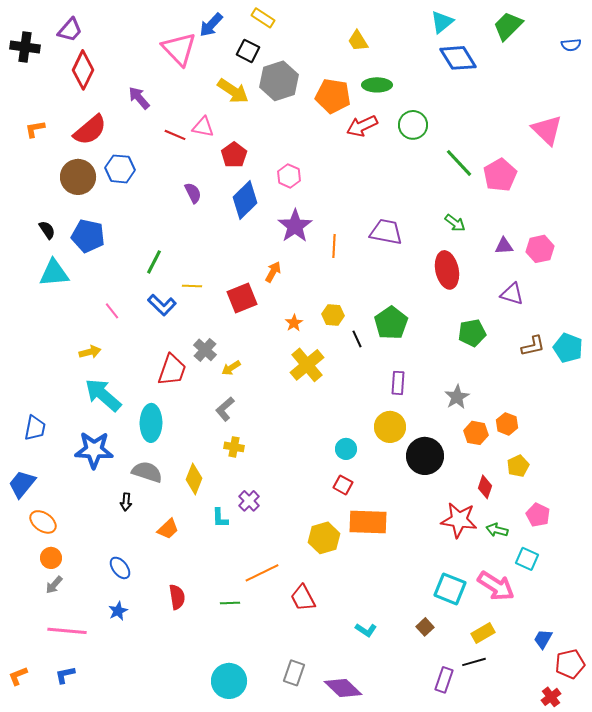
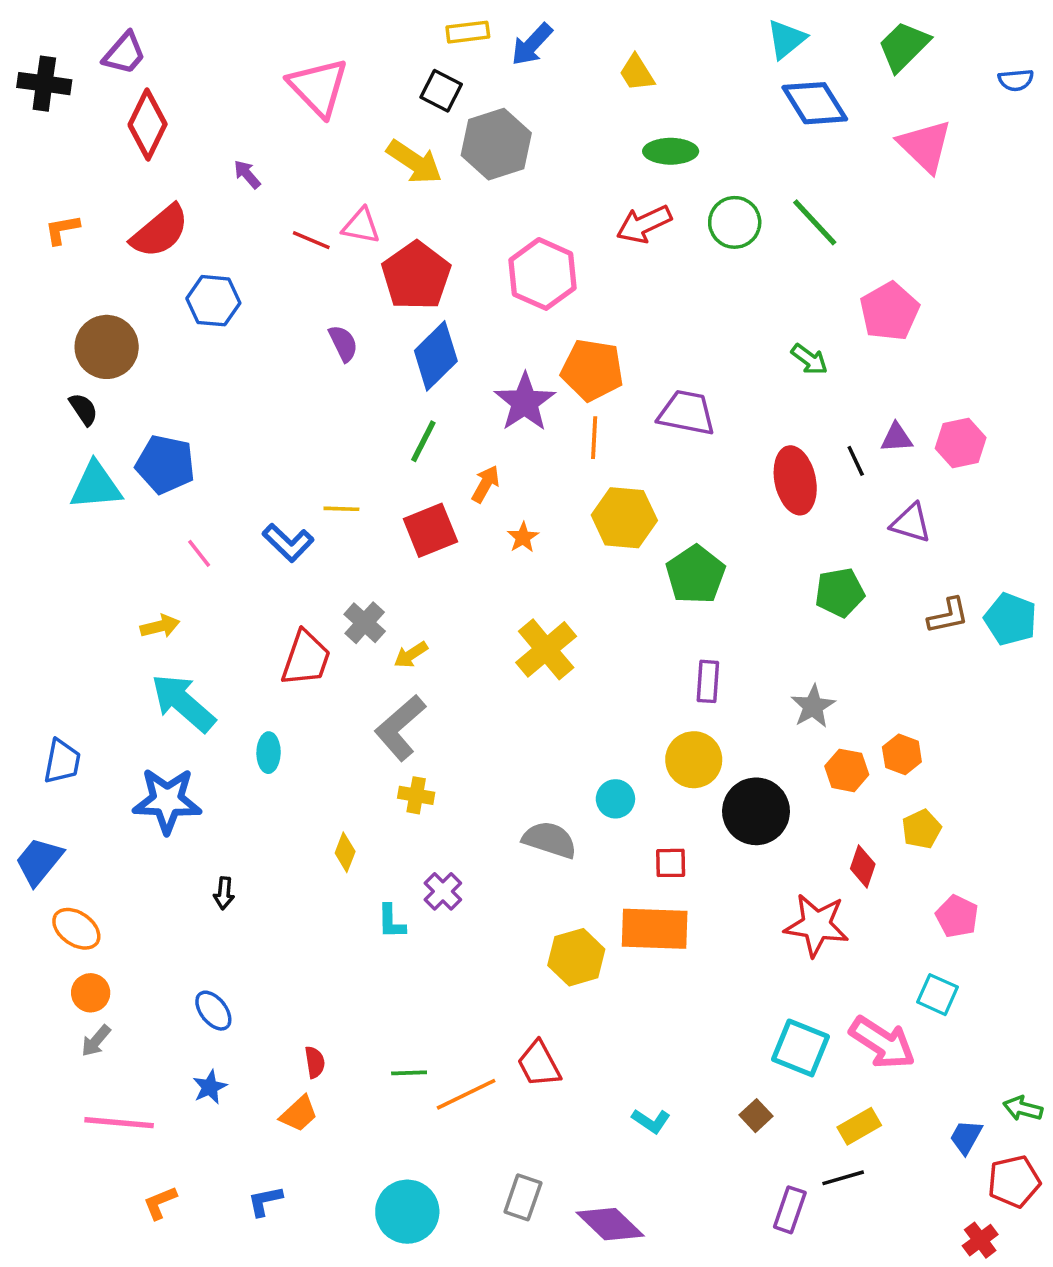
yellow rectangle: (263, 18) -> (468, 32), turned -40
blue arrow: (211, 25) -> (532, 44), moved
orange pentagon: (333, 96) -> (592, 370), moved
purple arrow: (139, 98) -> (247, 174), size x0.7
pink triangle: (547, 130) -> (925, 146), moved
red pentagon: (234, 155) -> (416, 276), size x1.5
green line: (459, 163) -> (815, 222), moved
pink hexagon: (289, 176) -> (543, 274), moved, size x1.6
brown circle: (78, 177) -> (107, 347), moved
green arrow: (455, 223) -> (809, 359), moved
blue pentagon: (88, 236) -> (165, 464), moved
green line: (154, 262) -> (423, 441), moved
yellow hexagon: (333, 315) -> (624, 518), moved, size x1.6
orange star: (294, 323) -> (523, 537), moved
black line: (357, 339) -> (856, 461), moved
gray L-shape: (225, 409) -> (400, 728), size x1.5
cyan ellipse: (151, 423) -> (269, 753), size x0.6
gray semicircle: (147, 472) -> (550, 840), moved
yellow diamond: (194, 479) -> (345, 852), size x0.7
red square: (343, 485) -> (671, 863), moved, turned -30
orange trapezoid: (168, 529) -> (299, 1114), moved
green arrow: (497, 530) -> (1023, 1108), moved
orange line: (262, 573) -> (466, 1094), moved
red semicircle: (177, 597) -> (315, 1062), size x0.7
blue L-shape: (65, 675) -> (265, 1201), moved
orange L-shape: (18, 676) -> (160, 1203), moved

